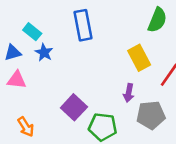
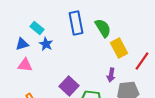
green semicircle: (157, 20) -> (103, 28), moved, turned -54

